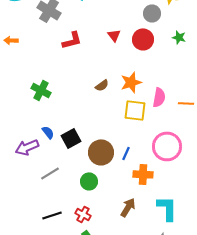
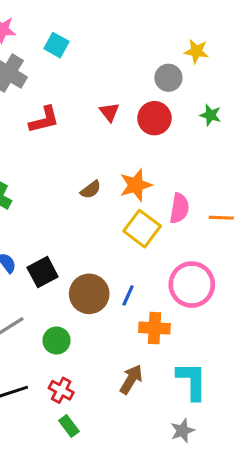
yellow square: (135, 110) -> (142, 229), turned 30
green circle: (89, 181) -> (57, 340), moved

